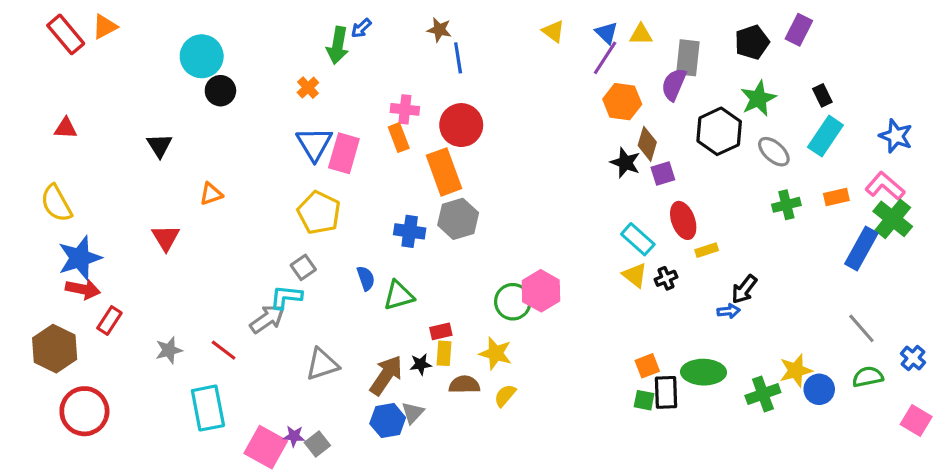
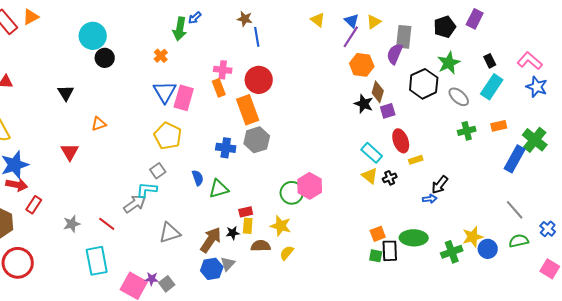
yellow triangle: (641, 34) -> (374, 22), turned -35
pink L-shape: (885, 186) -> (530, 61), moved

